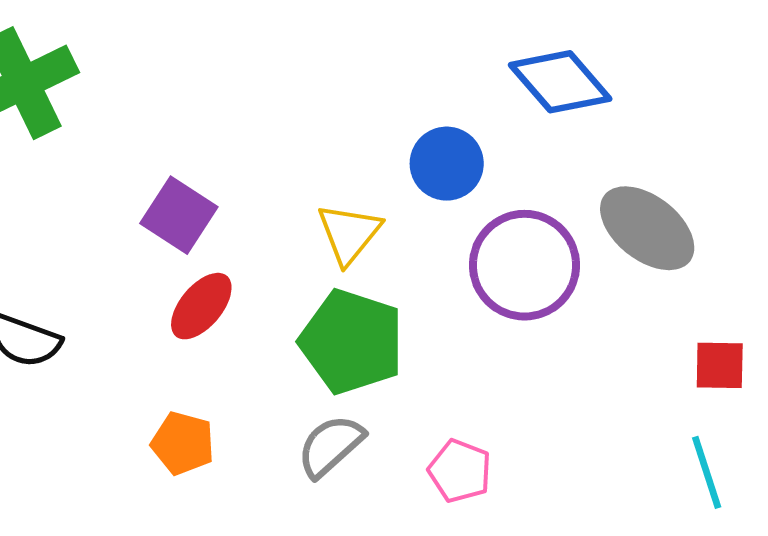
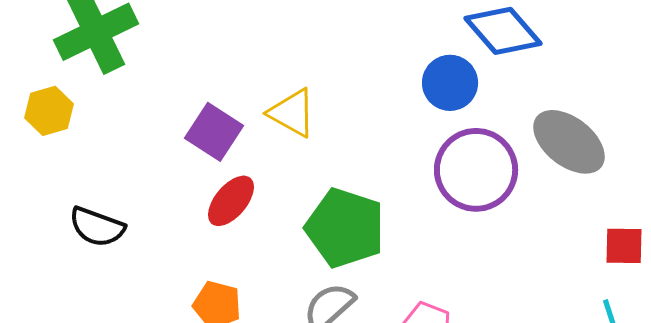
blue circle: (447, 164) -> (450, 83), moved
yellow triangle: (349, 234) -> (292, 113), moved, turned -40

